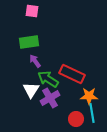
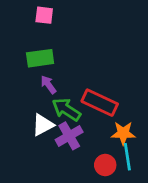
white triangle: (31, 90) -> (43, 125), turned 30

